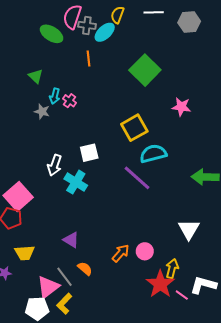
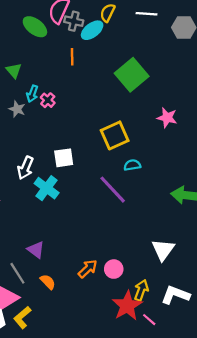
cyan semicircle: (153, 154) -> (132, 165), size x0.6
gray line: (65, 277) -> (17, 273), moved
white L-shape: (203, 285) -> (175, 295), moved

